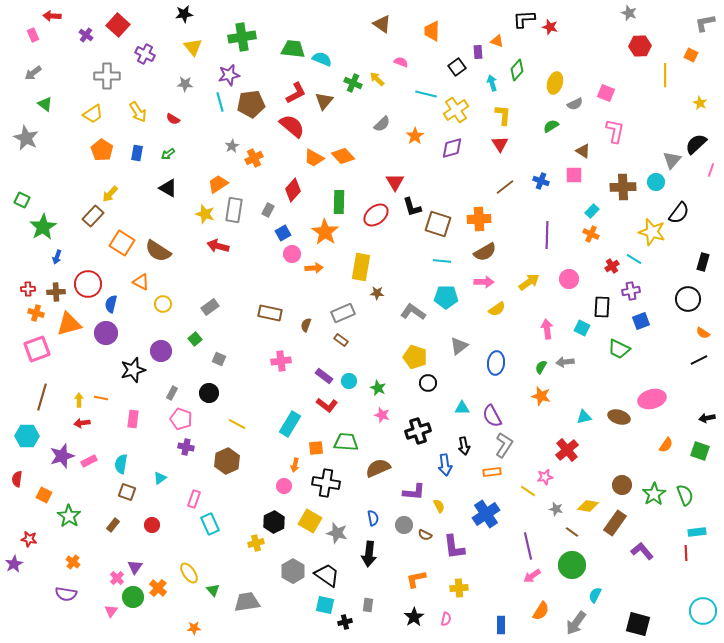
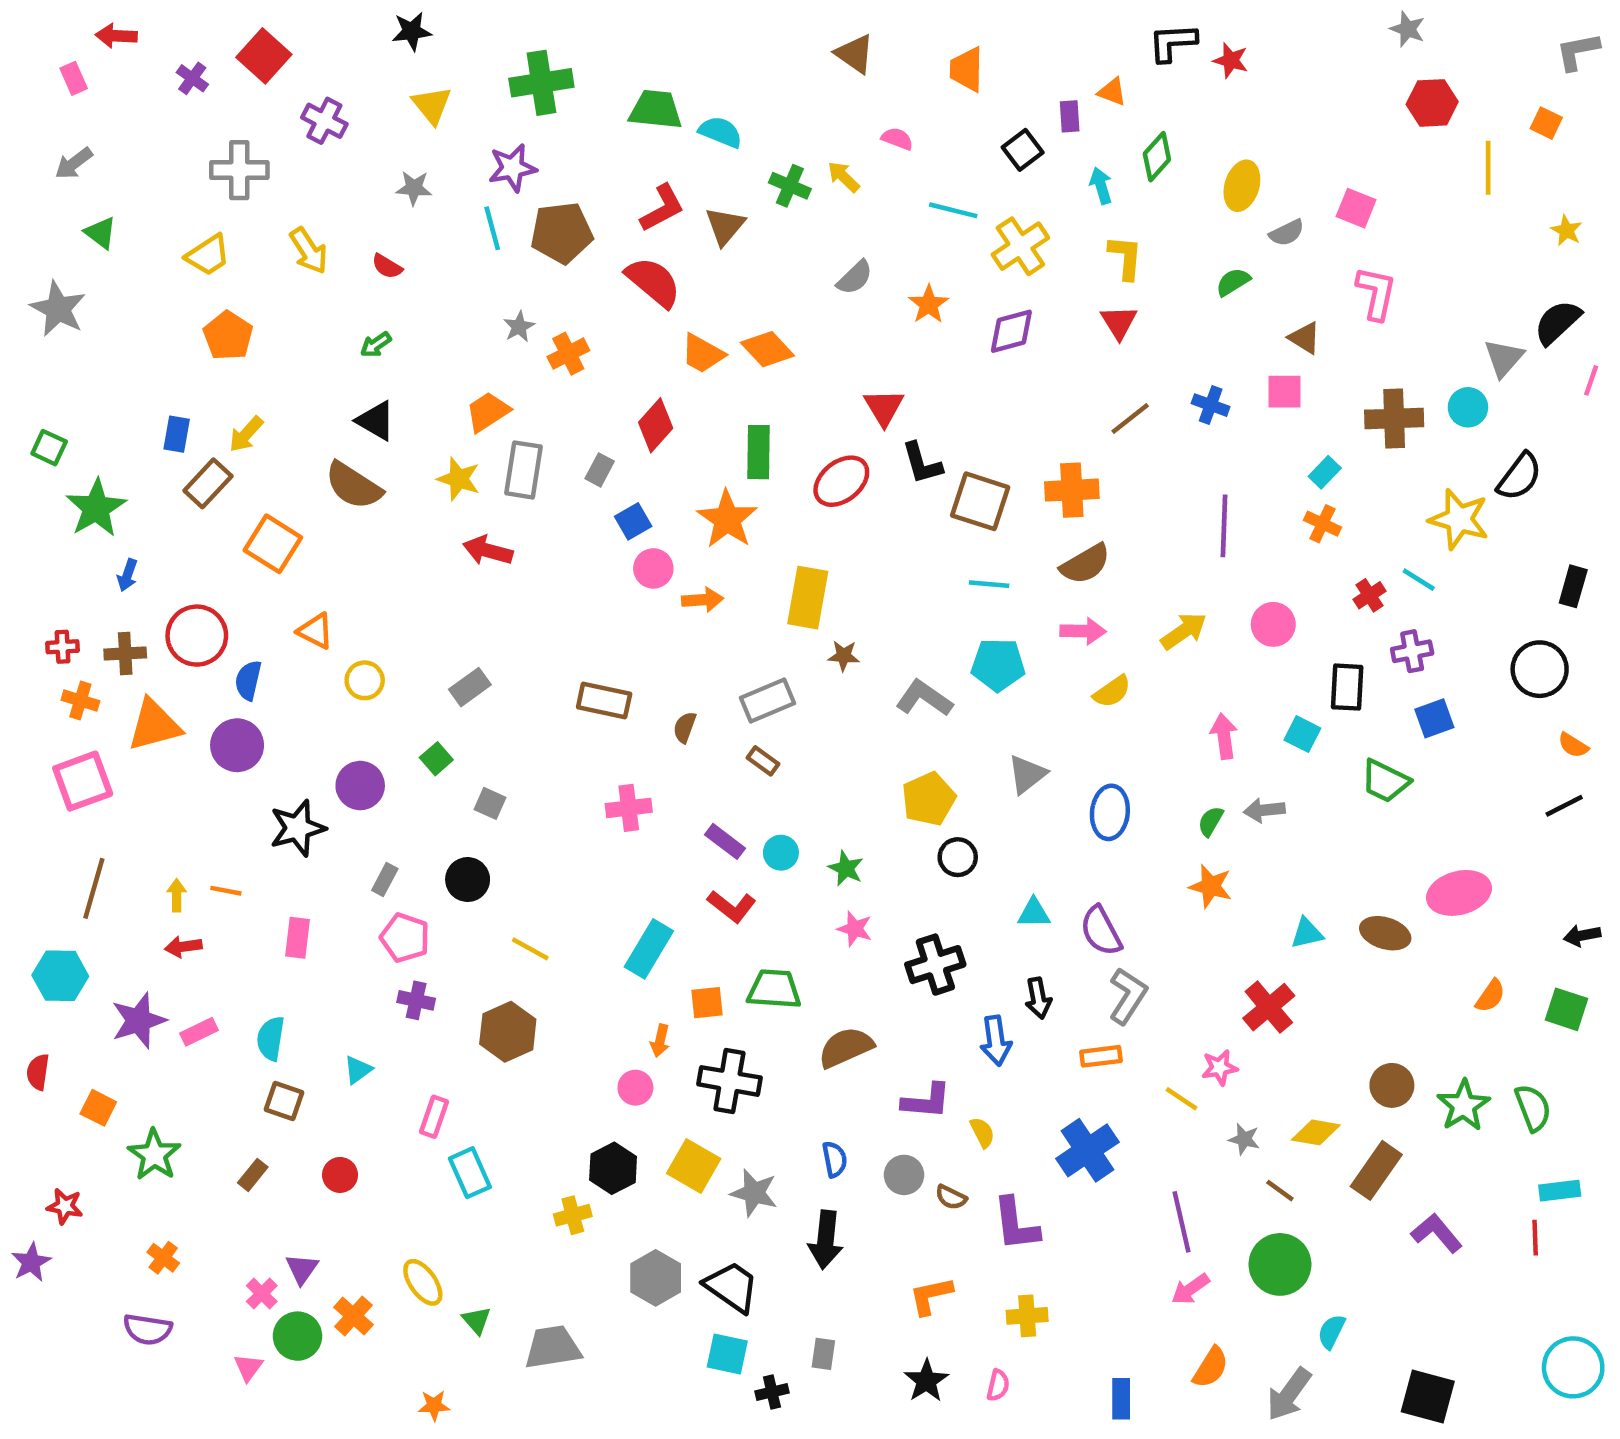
blue rectangle: (137, 153) -> (177, 434), moved
brown semicircle: (158, 251) -> (353, 486), moved
yellow pentagon: (415, 357) -> (929, 799), turned 30

